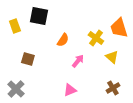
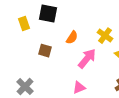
brown square: (28, 59) -> (45, 51), moved
pink arrow: (78, 61) -> (87, 59), size x1.5

